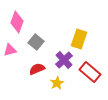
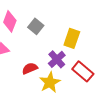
gray square: (36, 42) -> (36, 26), moved
yellow star: (57, 83) -> (50, 82), size x1.5

